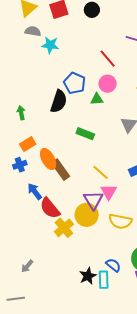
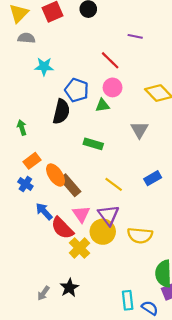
cyan star: (50, 45) -> (44, 67), moved
blue cross: (20, 165) -> (25, 184), turned -32
pink triangle: (109, 192) -> (81, 214), moved
blue semicircle: (113, 265) -> (150, 308), moved
black star: (88, 276) -> (69, 288), moved

